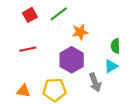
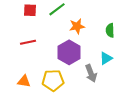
red square: (30, 15) -> (30, 10), turned 32
green semicircle: (115, 46) -> (110, 30), moved

